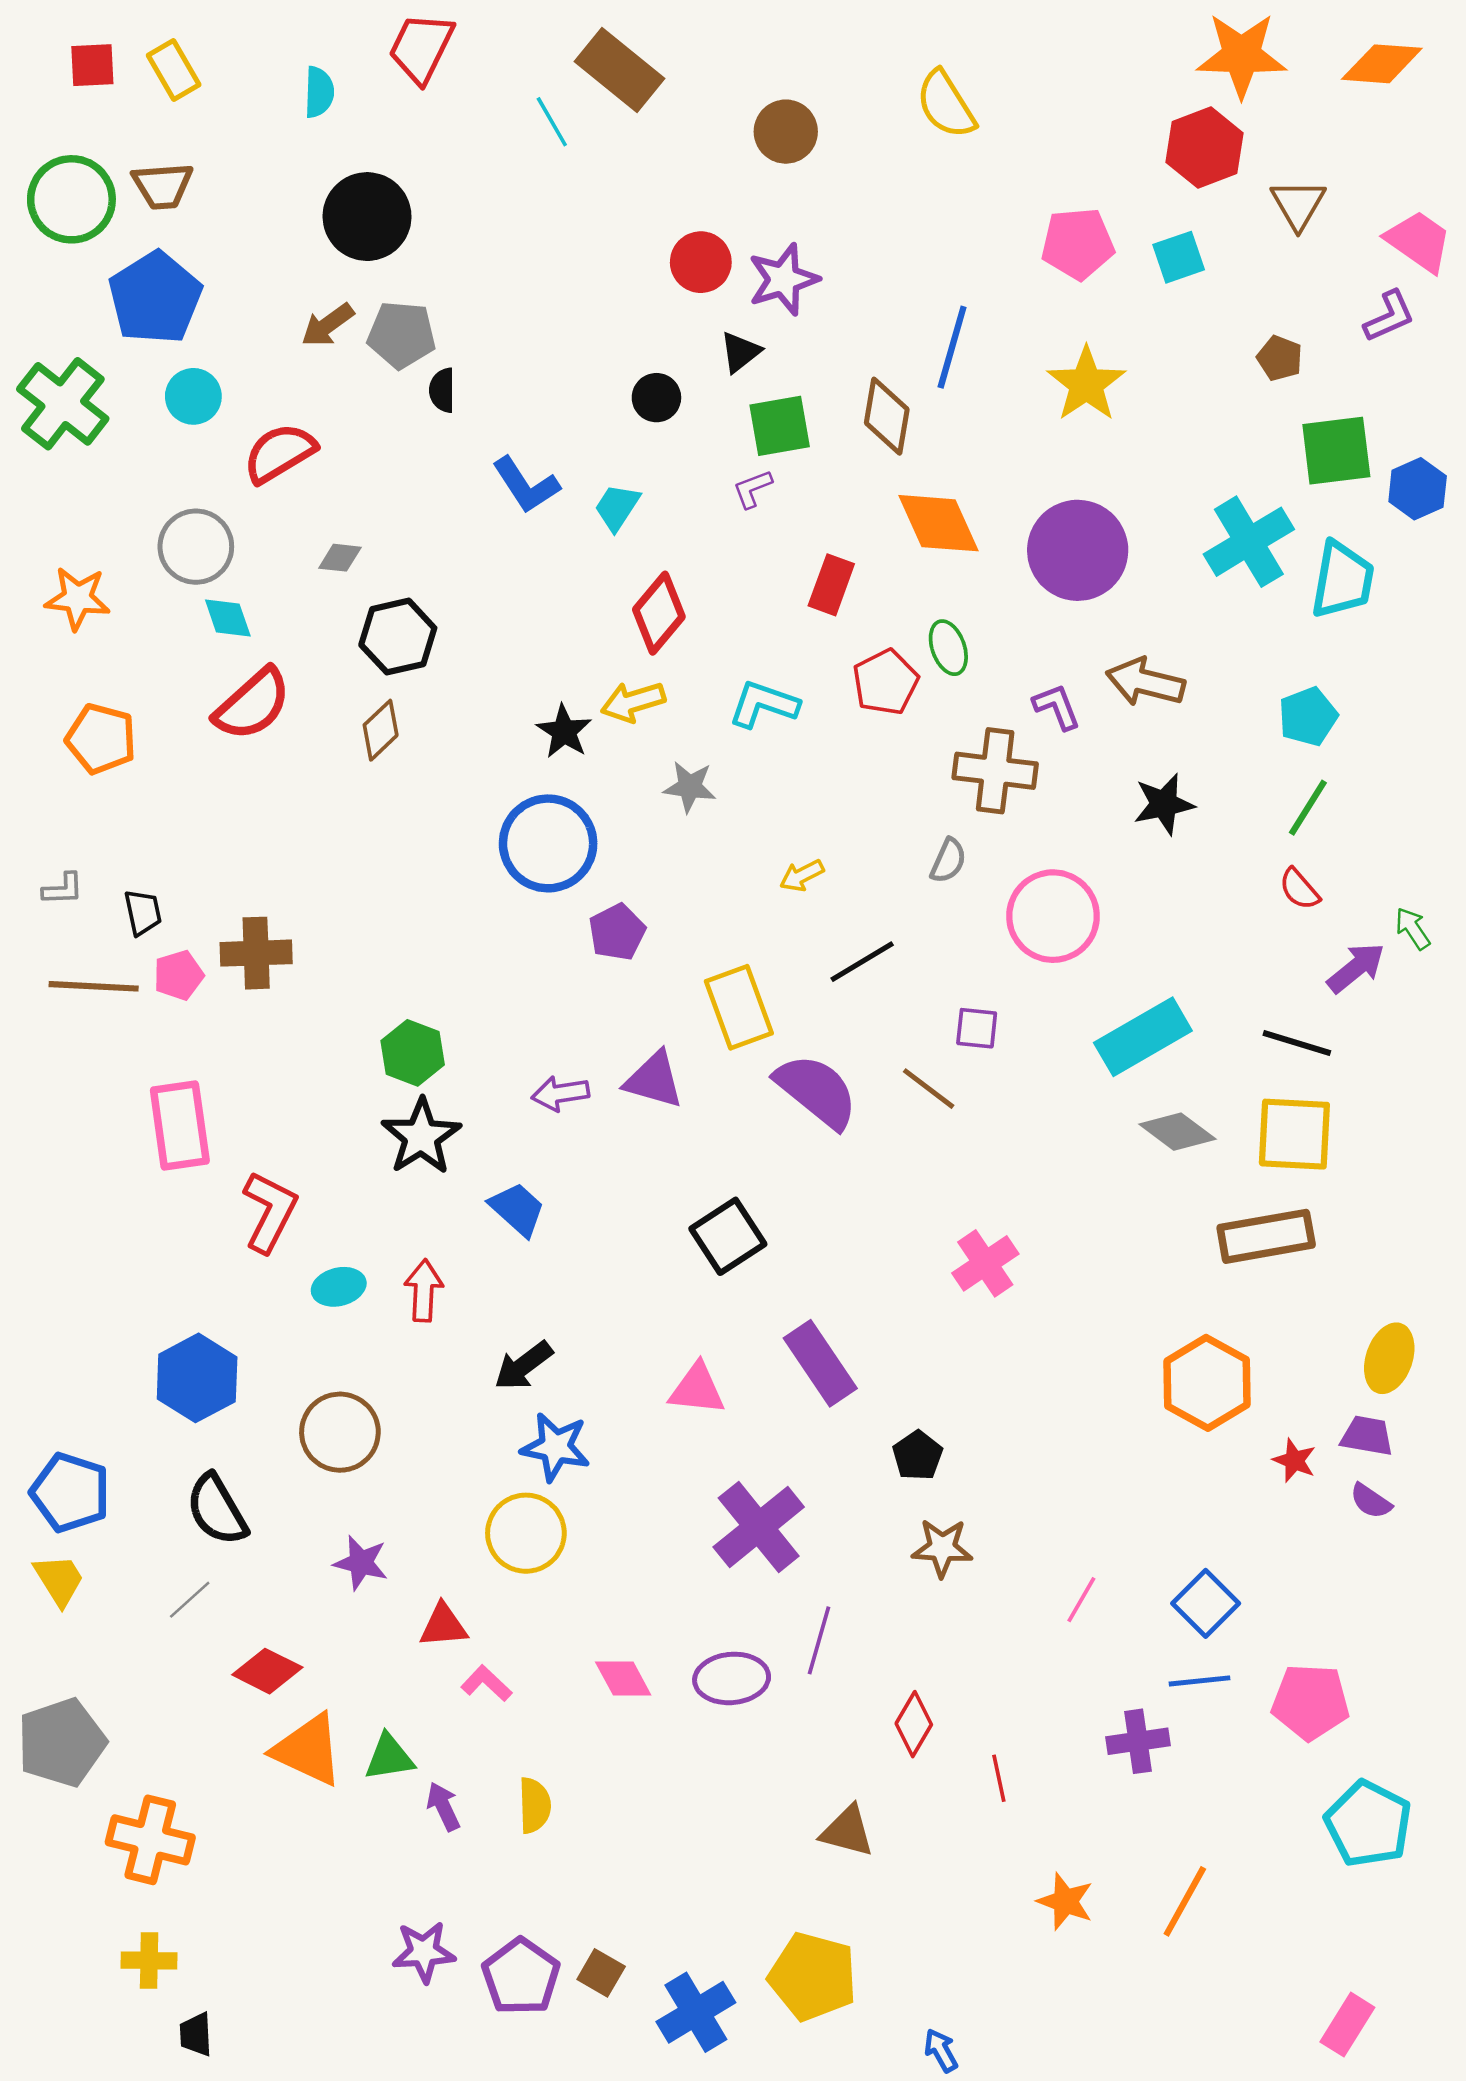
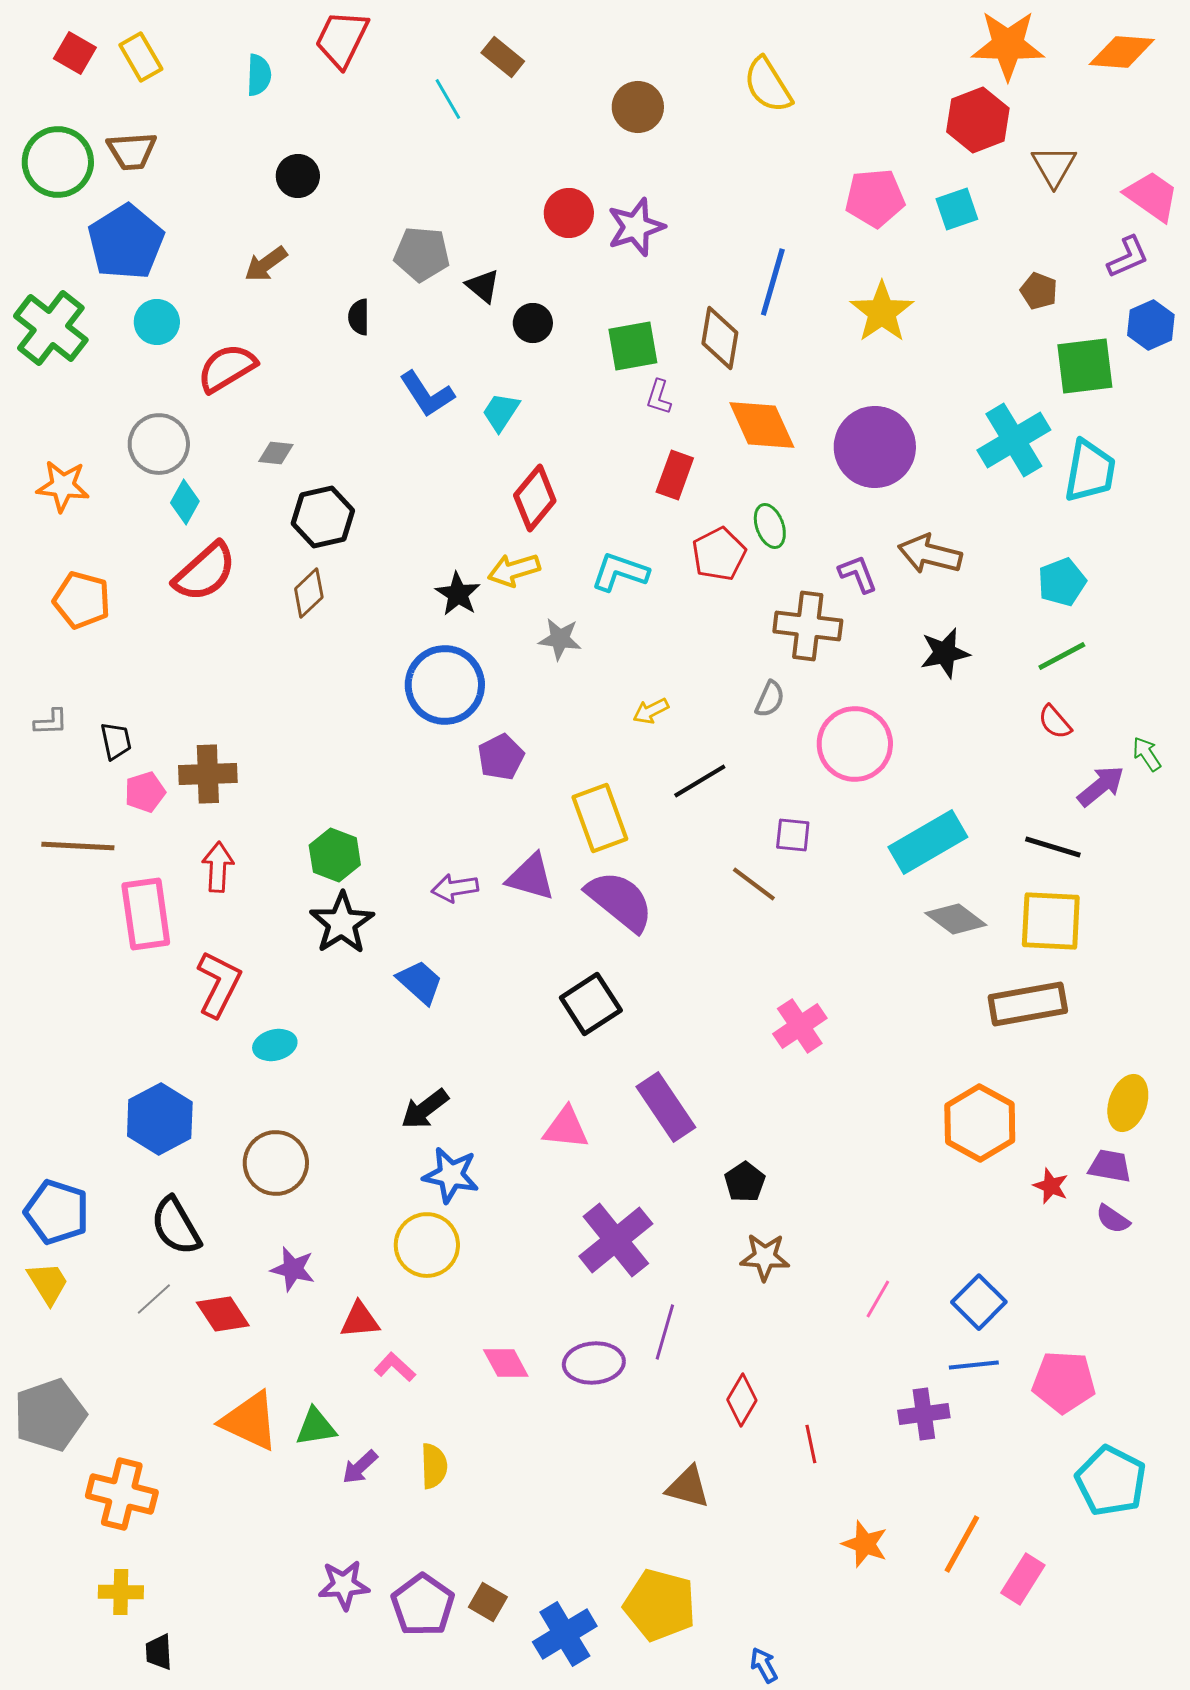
red square: (92, 65) -> (75, 53), turned 33
brown rectangle: (619, 70) -> (503, 57), size x0.6
black circle: (367, 217) -> (298, 176), size x0.6
gray pentagon: (402, 335) -> (422, 254), moved
black triangle: (740, 352) -> (483, 286), moved, turned -42
purple L-shape: (753, 489) -> (659, 397), moved, turned -51
blue hexagon: (1418, 489) -> (1151, 325), moved
cyan diamond: (228, 618) -> (185, 502), turned 48
green line: (1308, 808) -> (1062, 656), turned 30
brown line: (94, 986) -> (78, 846), moved
purple semicircle: (817, 1091) -> (620, 901), moved
red arrow: (424, 1291) -> (218, 867), moved
red diamond: (267, 1671) -> (223, 1314), moved, turned 30
purple arrow: (443, 1807) -> (360, 1467), turned -108
pink rectangle: (1347, 2025) -> (1023, 1579), moved

